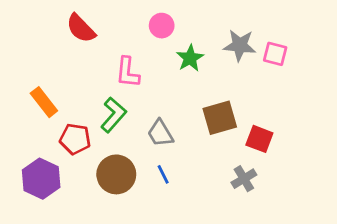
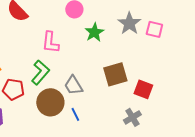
gray star: (240, 45) -> (129, 23), turned 30
brown circle: (116, 174) -> (50, 102), moved

